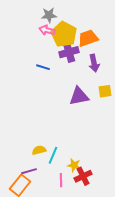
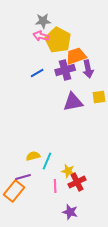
orange trapezoid: (88, 38) -> (76, 56), moved
purple cross: (69, 52) -> (65, 70), moved
blue line: (43, 67) -> (37, 73), turned -48

